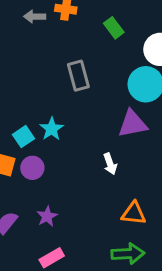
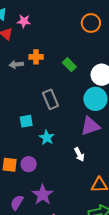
cyan star: (52, 129) -> (47, 138), moved
cyan square: (24, 137) -> (26, 121), moved, turned 32
purple star: (47, 216) -> (43, 195), size x1.5

